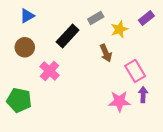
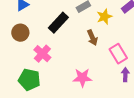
green pentagon: (19, 100) -> (29, 80), moved
pink star: (119, 101) -> (82, 78), moved

